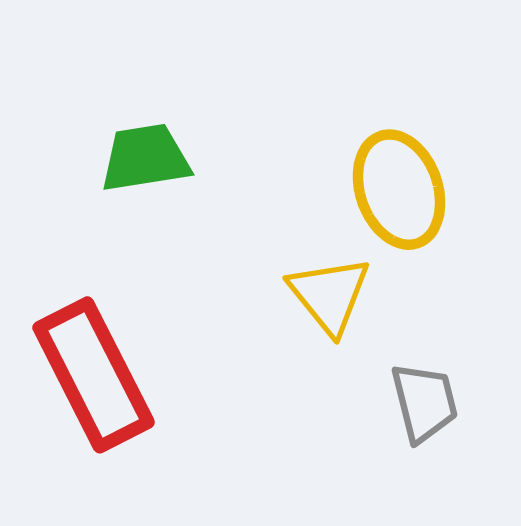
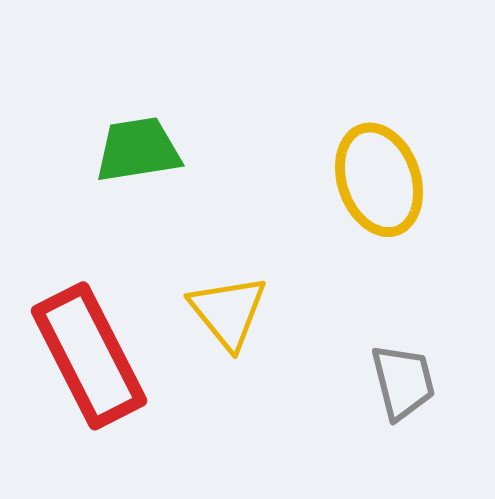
yellow triangle: (329, 295) -> (228, 312), moved

